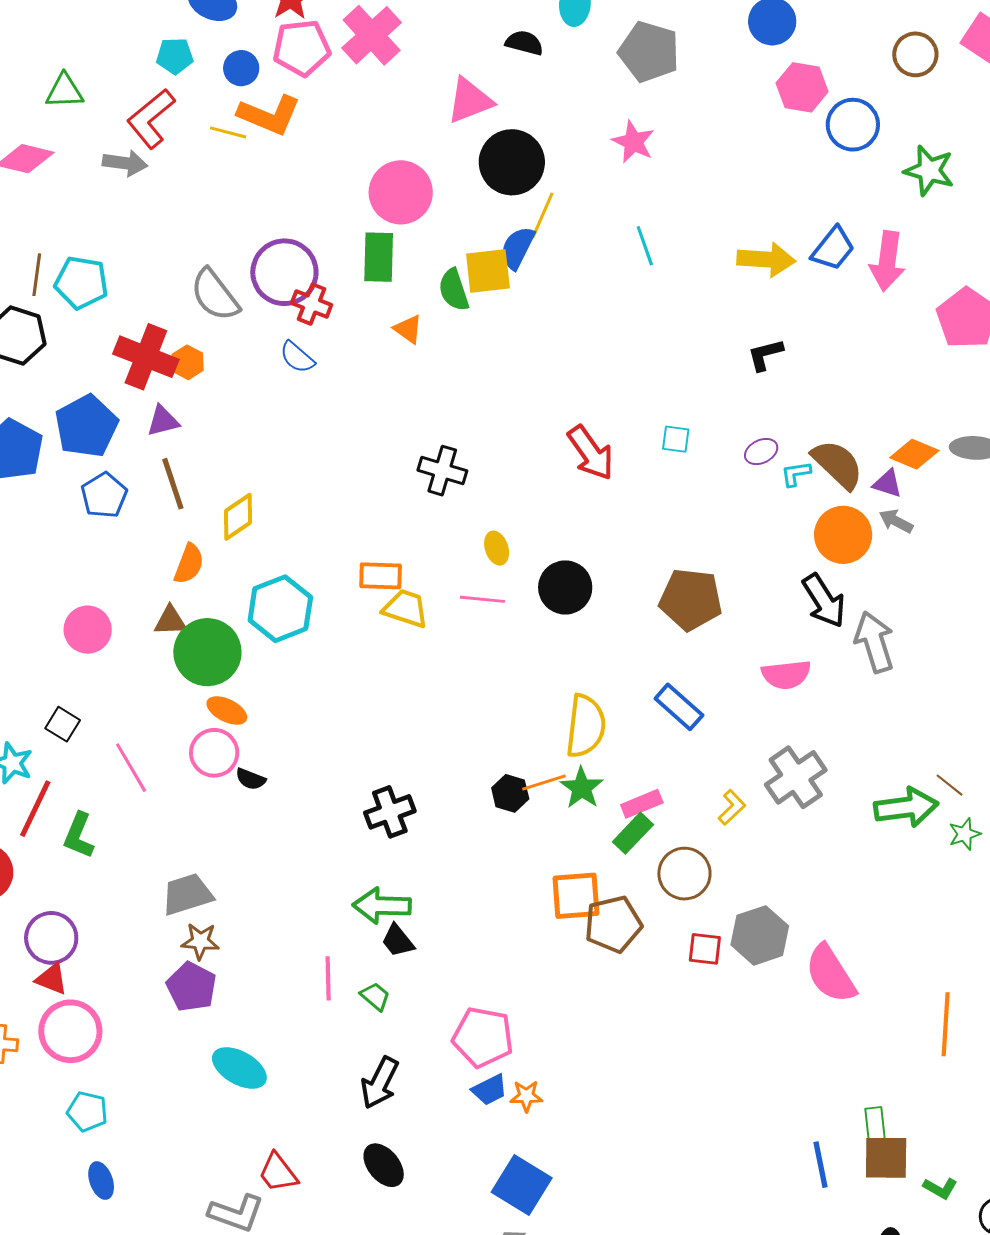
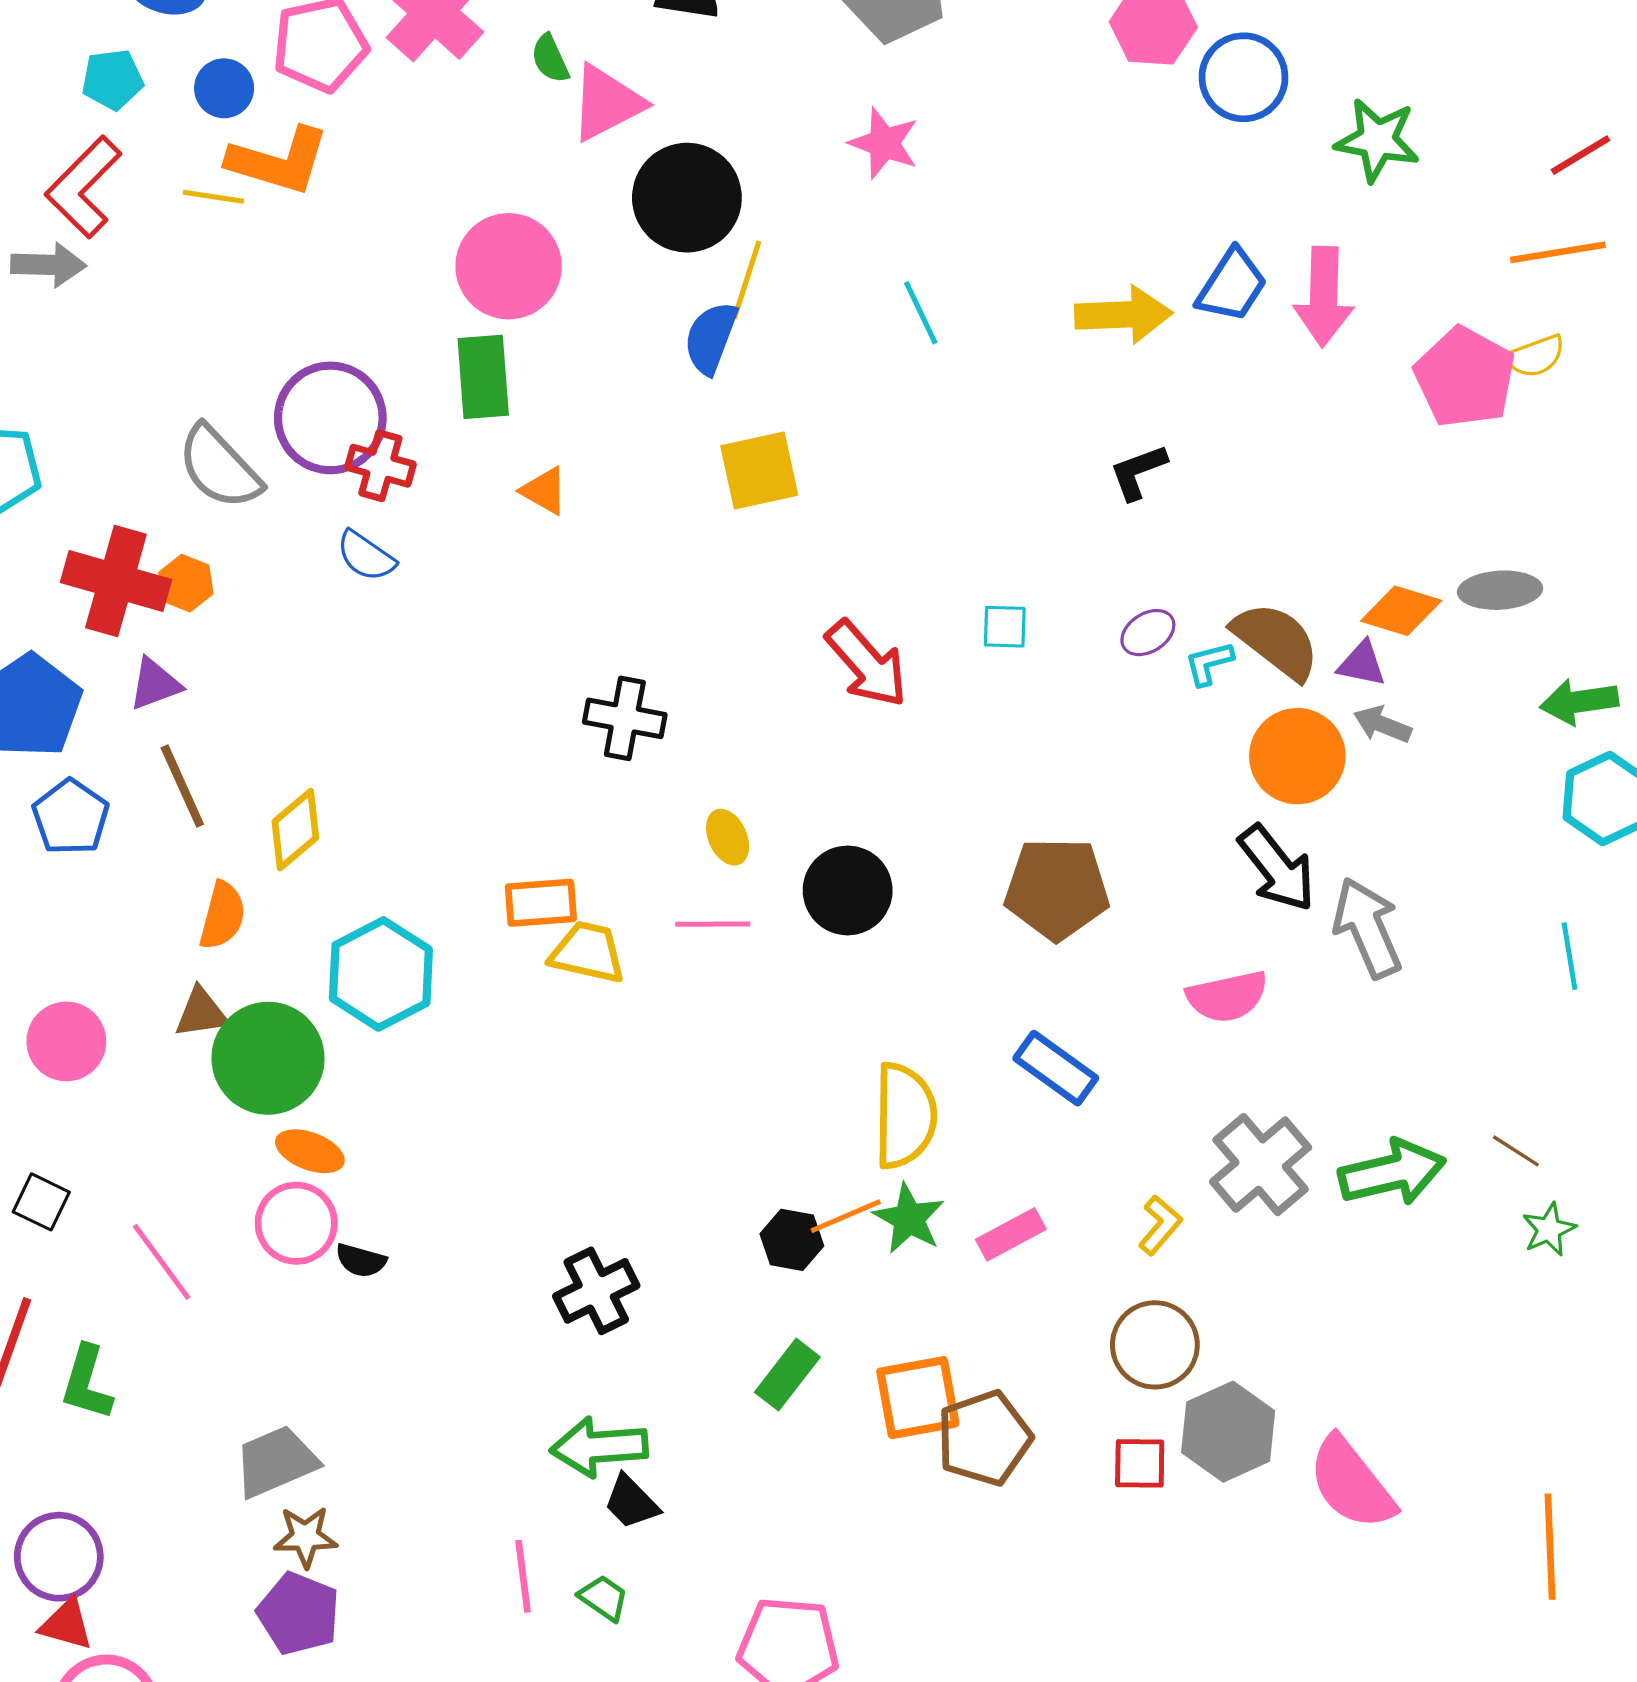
yellow square: (488, 271) -> (759, 470), moved
green semicircle: (454, 290) -> (550, 59), moved, size x0.7
green arrow: (906, 807) -> (1392, 1173), moved
green rectangle: (633, 833) -> (787, 1375), moved
brown circle: (684, 874) -> (1155, 1345), moved

